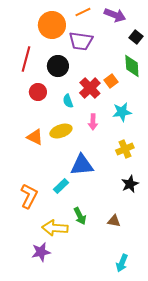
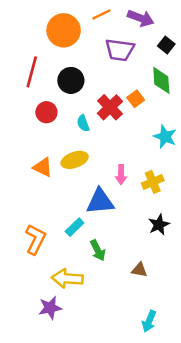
purple trapezoid: (81, 41) -> (120, 50), moved
cyan star: (122, 112) -> (165, 137), moved, turned 30
pink arrow: (93, 122) -> (121, 175), moved
green arrow: (80, 216) -> (98, 250), moved

